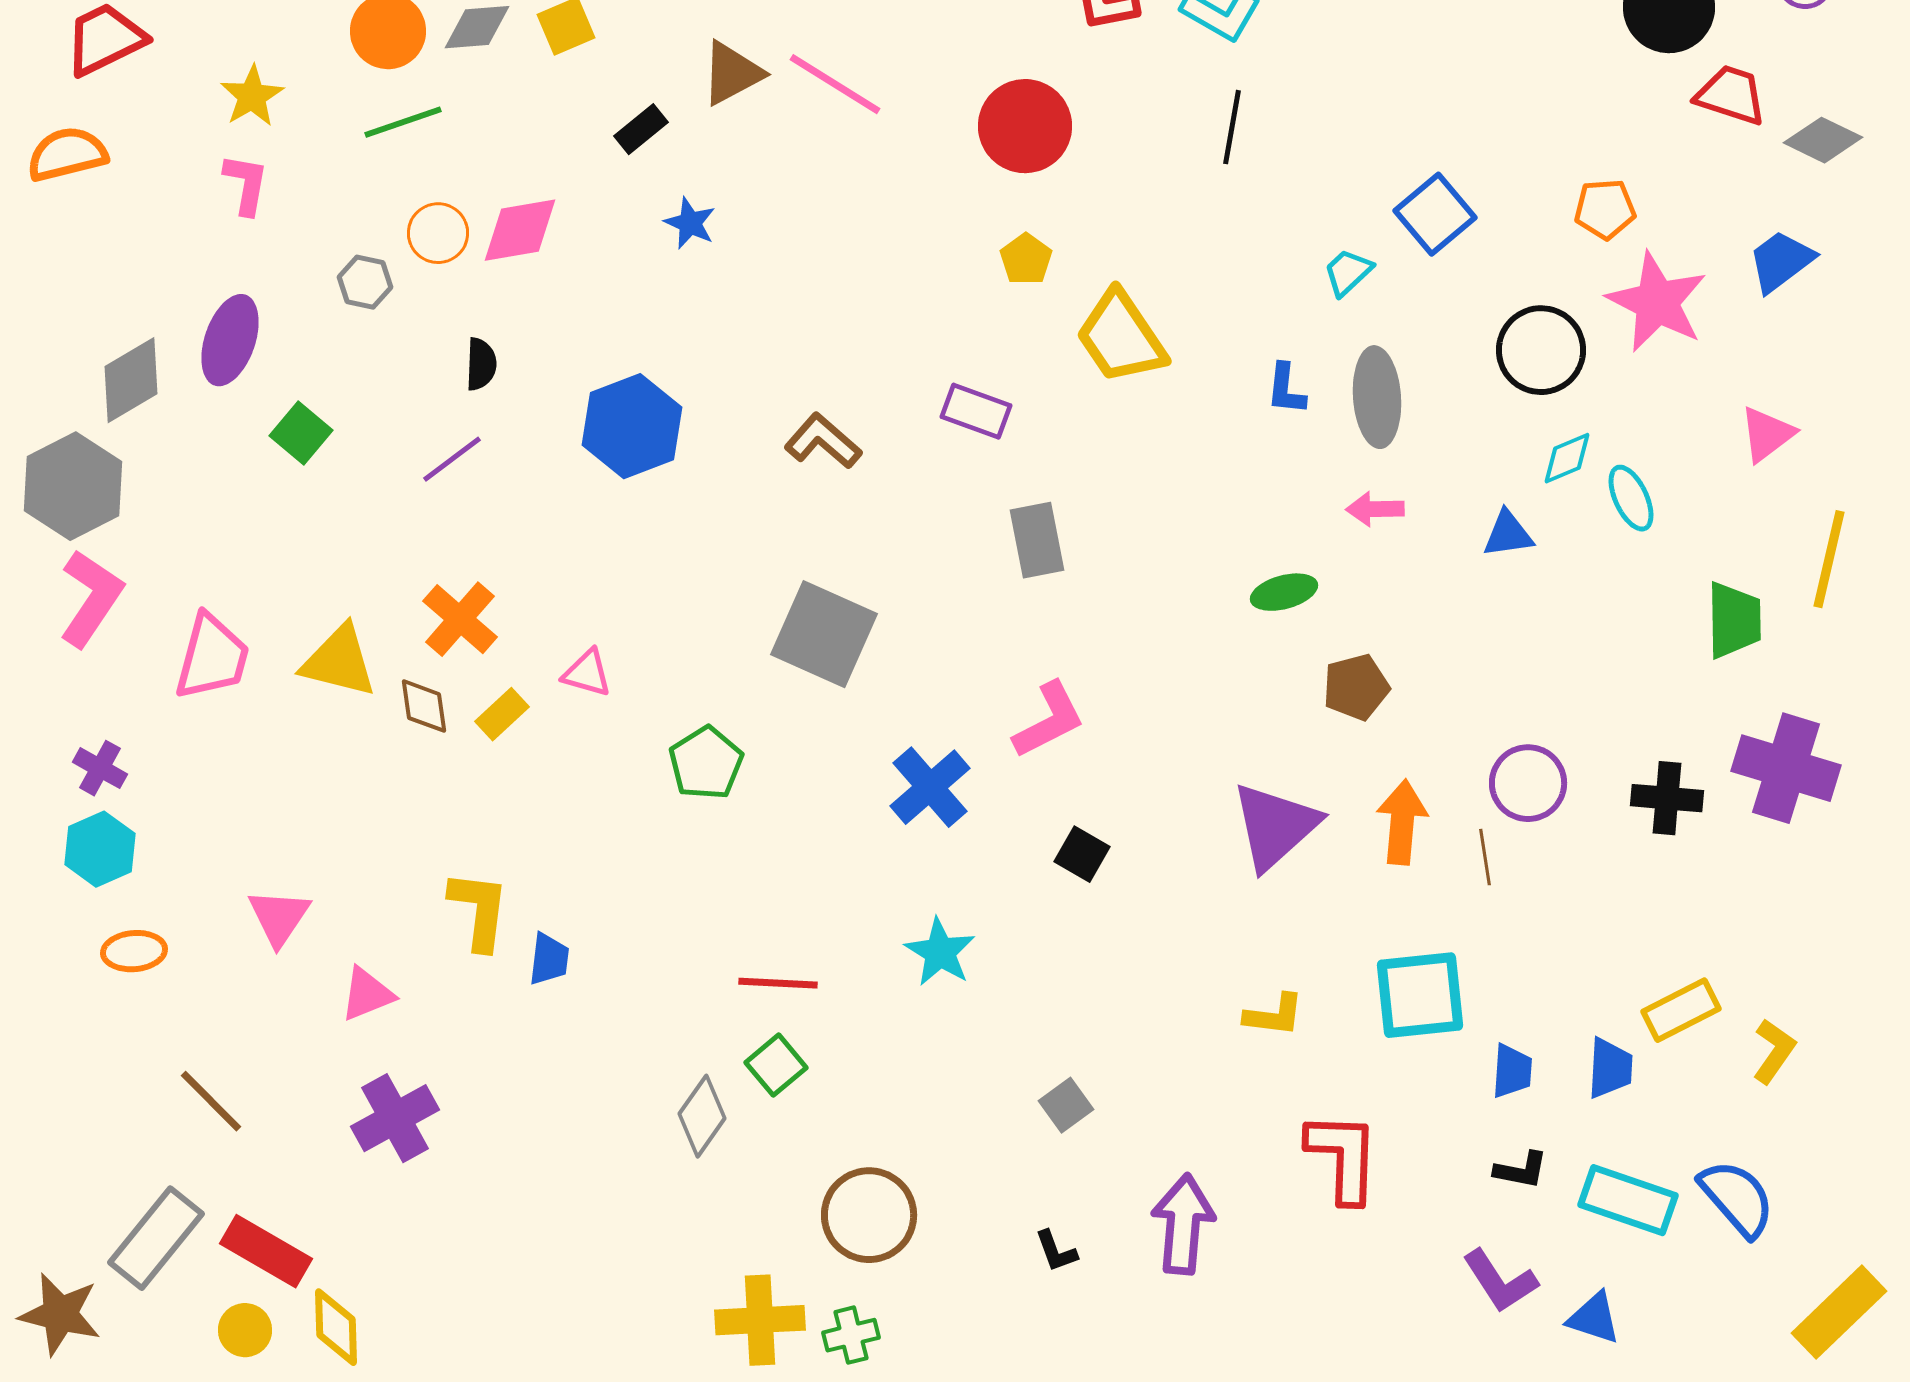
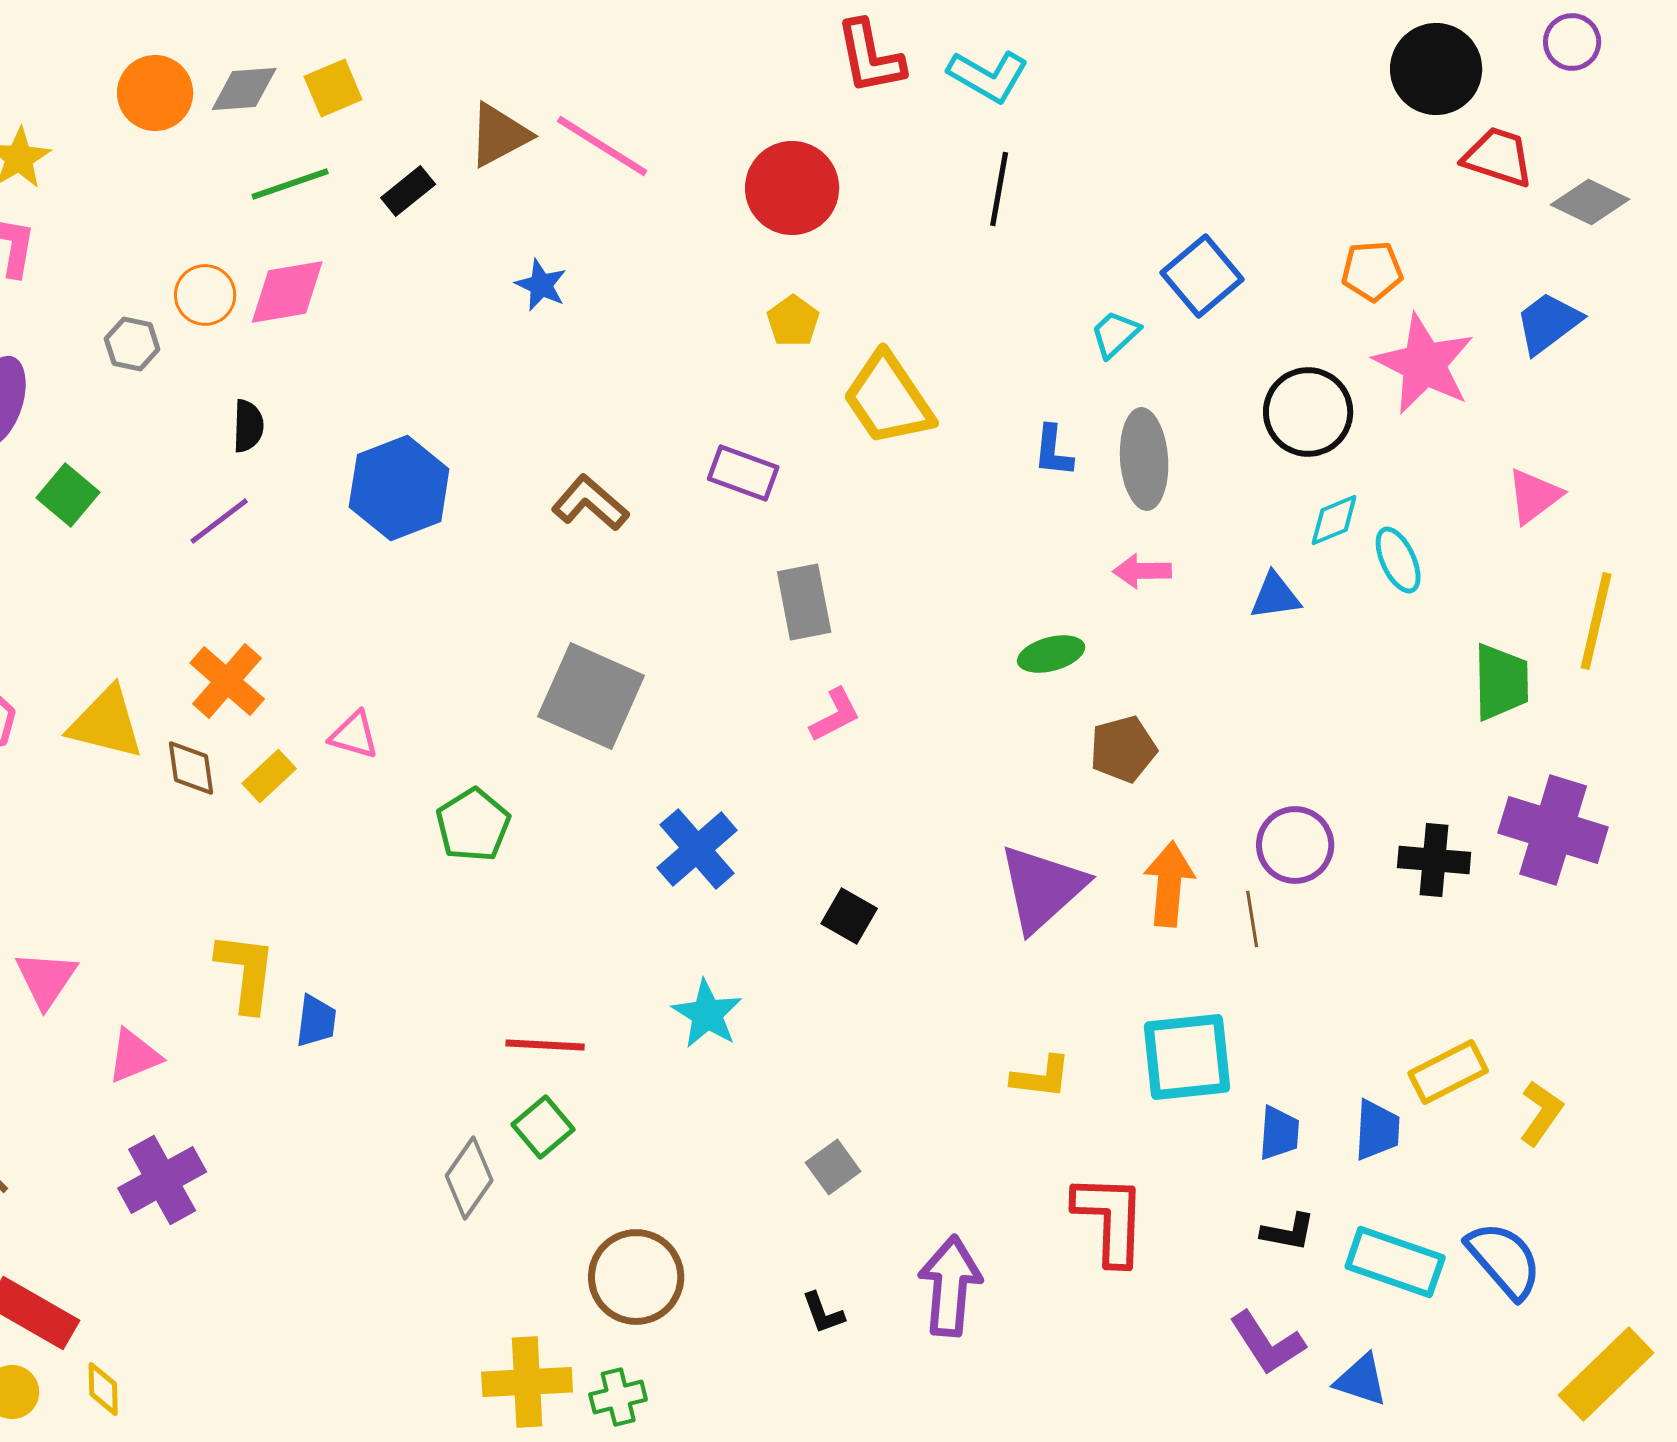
green line: (403, 122) -> (290, 184), moved
blue star: (690, 223) -> (541, 285), moved
pink L-shape: (1049, 720) -> (835, 715), moved, size x0.7
yellow diamond: (336, 1327) -> (103, 1389), size x0.7

